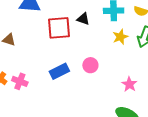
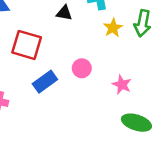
red square: (59, 28) -> (27, 45), moved, turned 30
pink star: (129, 84) -> (122, 85), moved

